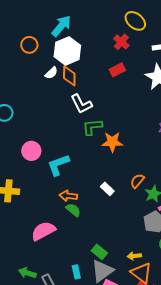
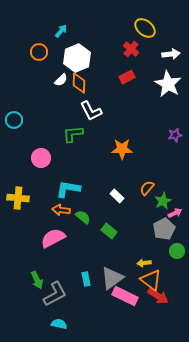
cyan arrow: (61, 26) -> (61, 31), moved, size x0.6
green L-shape: (92, 127) -> (73, 134), moved
cyan L-shape: (58, 165) -> (68, 189), moved, turned 30
orange arrow: (68, 196) -> (61, 210), moved
green rectangle: (99, 252) -> (109, 231), moved
green arrow: (27, 273) -> (37, 280), turned -132

